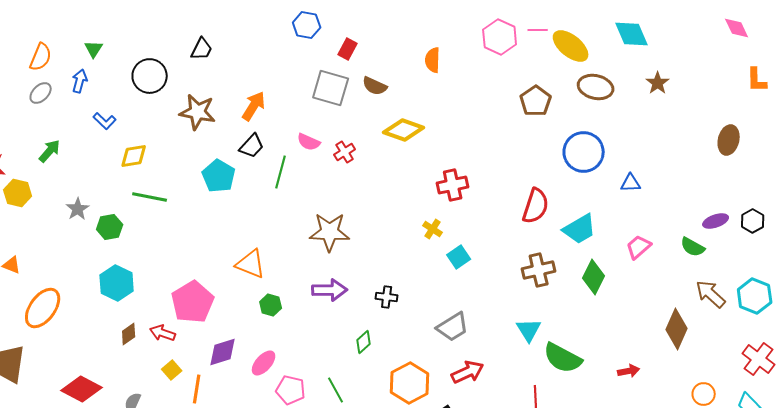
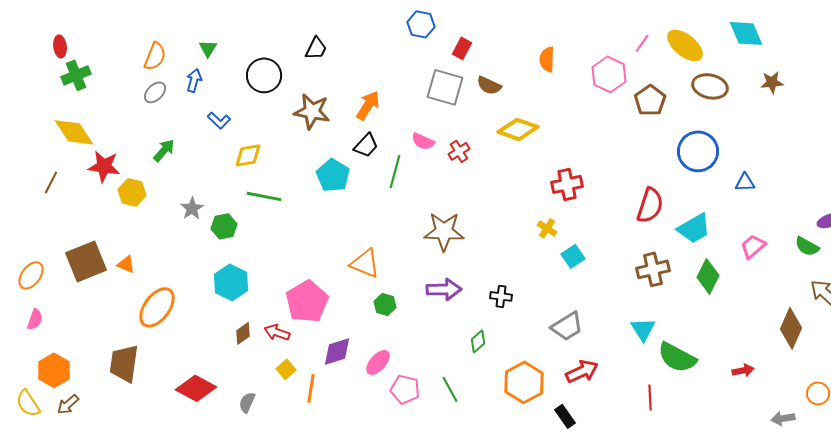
pink line: (538, 30) -> (642, 43), moved, turned -54
pink hexagon: (500, 37) -> (609, 74), moved
brown star: (658, 83) -> (772, 82), turned 30

